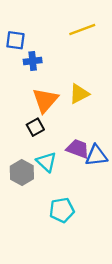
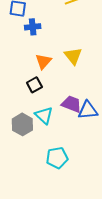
yellow triangle: (79, 94) -> (73, 56), turned -42
orange triangle: (45, 100) -> (43, 61), size x0.7

